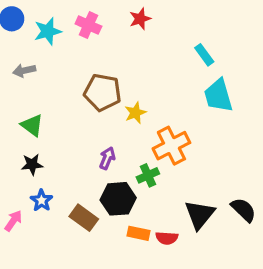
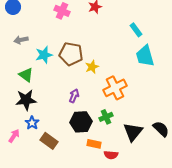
cyan star: (48, 31) -> (44, 55), moved
black star: (32, 164) -> (26, 100), size x1.5
green cross: (148, 175) -> (106, 117), moved
brown rectangle: (84, 218) -> (49, 141), moved
red semicircle: (167, 238) -> (111, 155), moved

